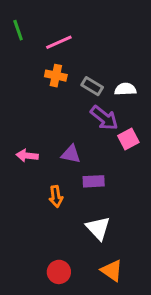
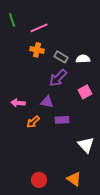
purple arrow: (104, 118) -> (58, 78), moved, turned 96
orange arrow: (56, 196) -> (33, 122), moved, turned 56
white triangle: (98, 228) -> (86, 145), moved

